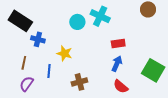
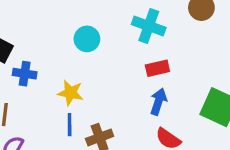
cyan cross: (100, 16) -> (149, 26), moved
blue line: (49, 71) -> (70, 125), moved

